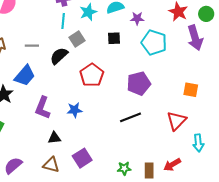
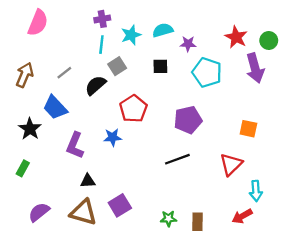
gray line: (32, 46) -> (64, 73), turned -40
blue trapezoid: (25, 76) -> (55, 107), turned 95
blue star: (75, 110) -> (113, 137), moved
brown triangle: (51, 165) -> (83, 212), size x1.4
red arrow: (172, 165) -> (242, 216), moved

